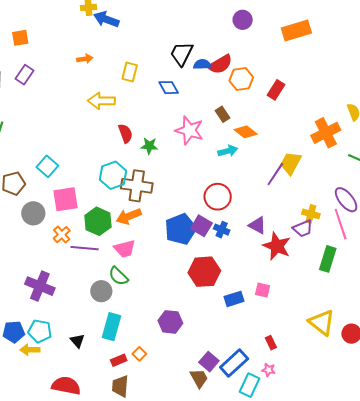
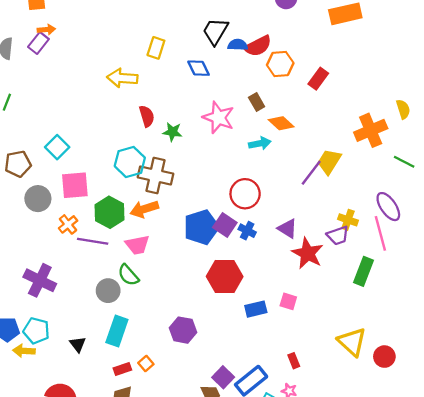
orange arrow: (85, 59) -> (46, 30), moved

